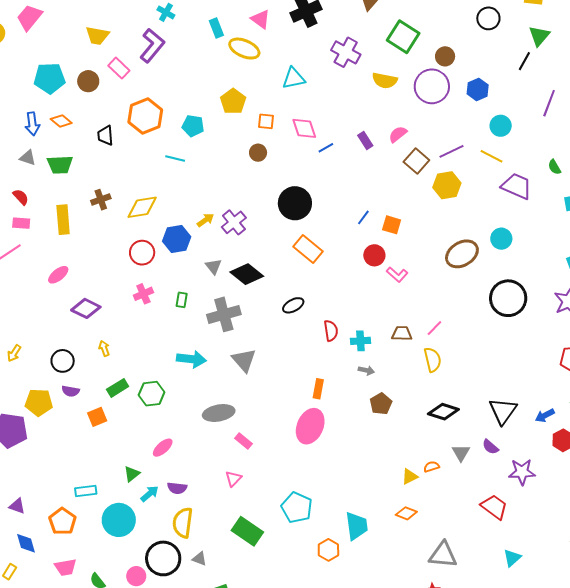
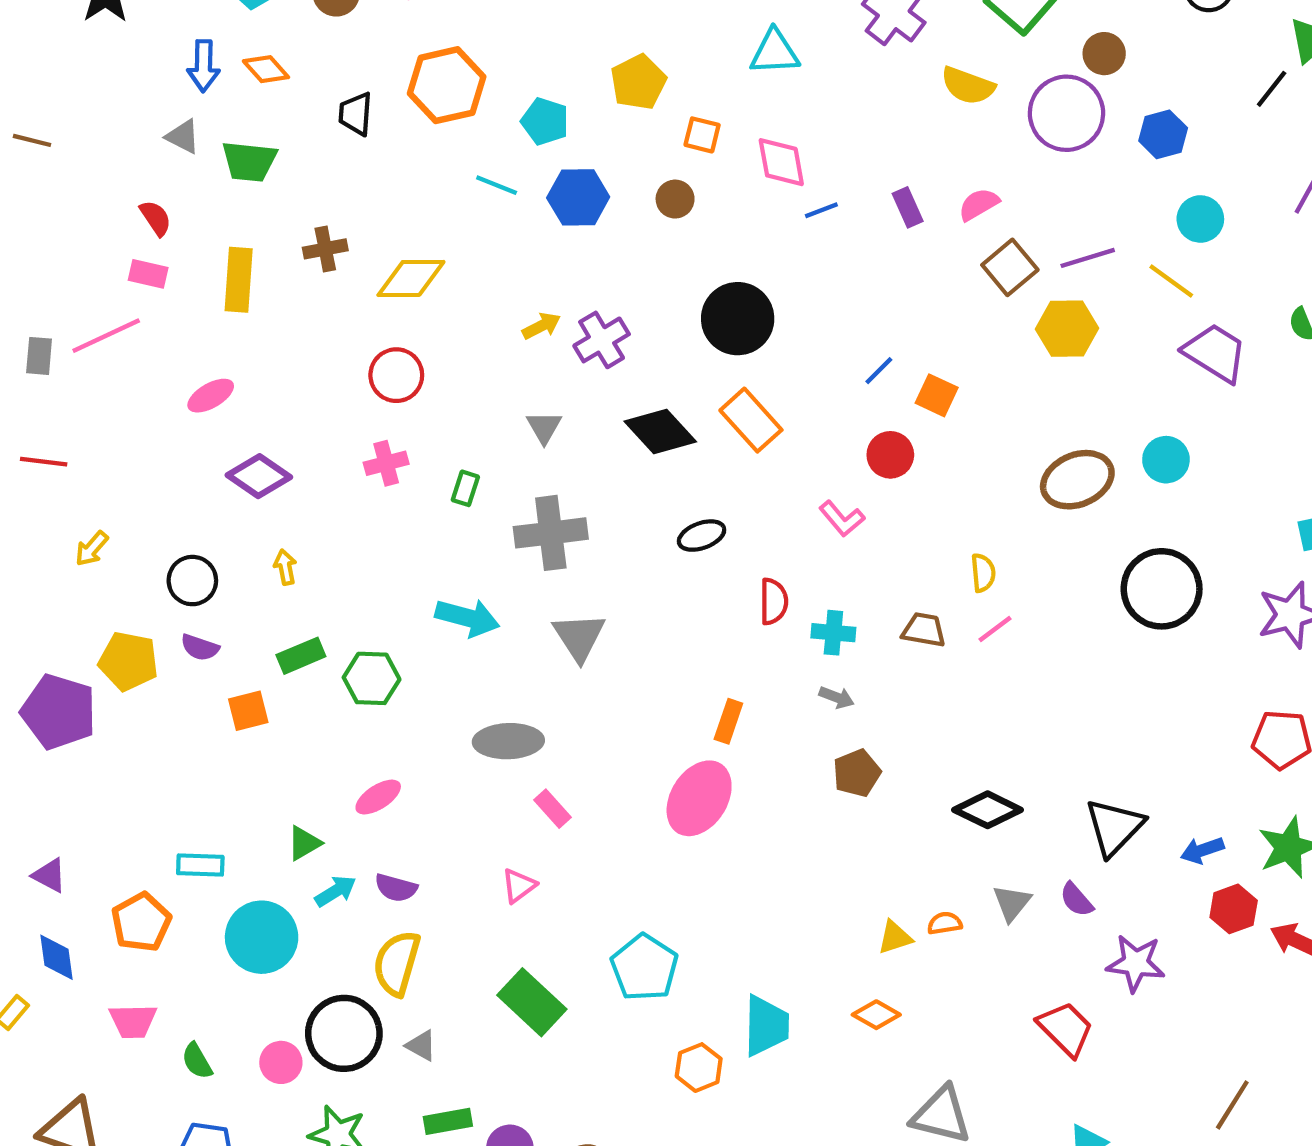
blue hexagon: (177, 239) -> (578, 197), moved
black diamond: (247, 274) -> (660, 431), moved
pink L-shape: (397, 275) -> (842, 519), moved
yellow semicircle: (433, 360) -> (983, 573), moved, size x0.7

